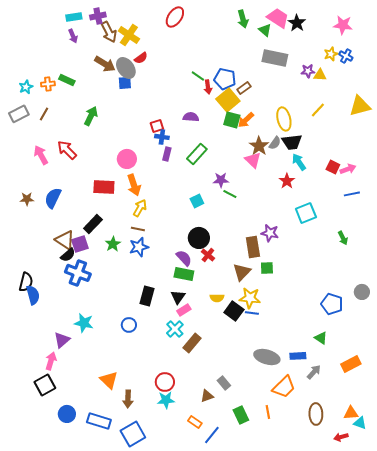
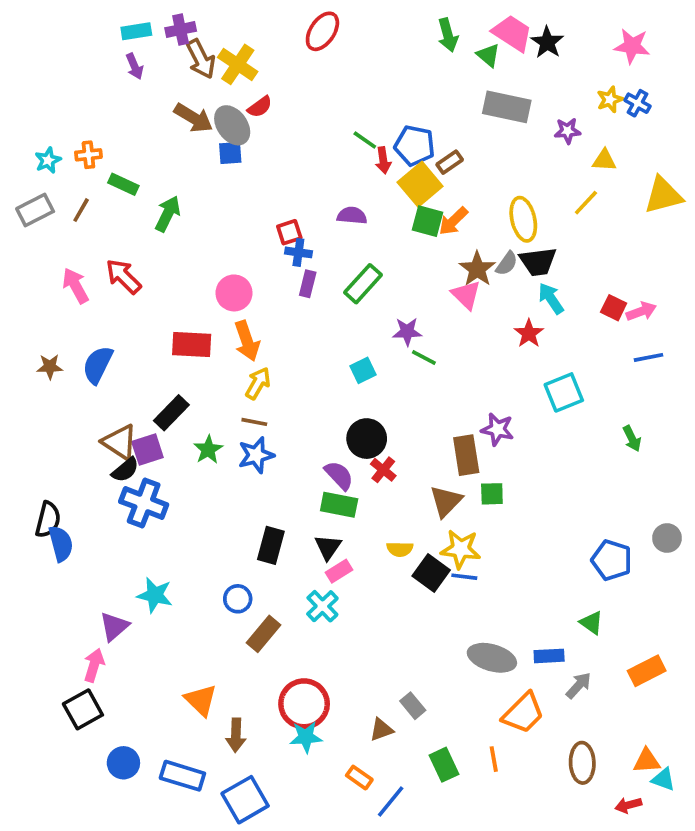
yellow triangle: (320, 75) -> (604, 160), moved
green rectangle: (67, 80) -> (123, 184), moved
brown rectangle: (192, 343) -> (263, 634), moved
red circle: (165, 382) -> (304, 704), size x1.4

